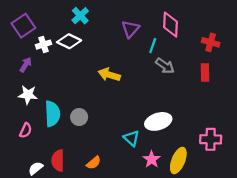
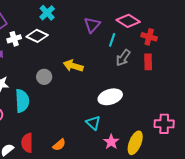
pink diamond: (170, 25) -> (128, 21), turned -60
red cross: (211, 42) -> (149, 37), moved
gray arrow: (165, 66) -> (123, 58), turned 90
red rectangle: (205, 72) -> (148, 62), moved
gray circle: (79, 117) -> (44, 77), moved
white ellipse: (158, 121) -> (110, 97), moved

